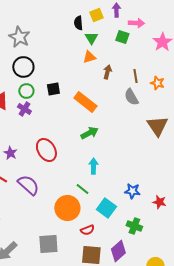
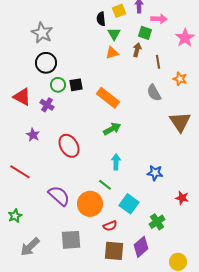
brown arrow: (107, 72) -> (137, 50), moved
brown line: (135, 76) -> (158, 62), moved
green circle: (26, 91) -> (58, 85), moved
purple star: (10, 153) -> (33, 135), moved
purple semicircle: (28, 185) -> (59, 196), moved
blue star: (132, 191) -> (155, 173), moved
green cross: (134, 226) -> (157, 222), turned 35

